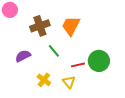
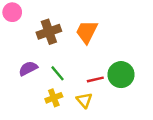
green line: (54, 51) -> (57, 73), moved
yellow cross: (44, 80) -> (54, 98), turned 32

